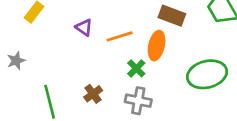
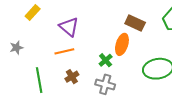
purple triangle: (84, 27) -> (69, 27), size x1.5
orange line: (120, 36) -> (64, 51), moved

